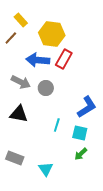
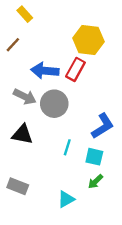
yellow rectangle: (21, 20) -> (25, 14), moved
yellow hexagon: (52, 34) -> (88, 40), moved
gray circle: (46, 88) -> (54, 104), size x1.5
cyan triangle: (46, 169) -> (66, 199), moved, turned 35

